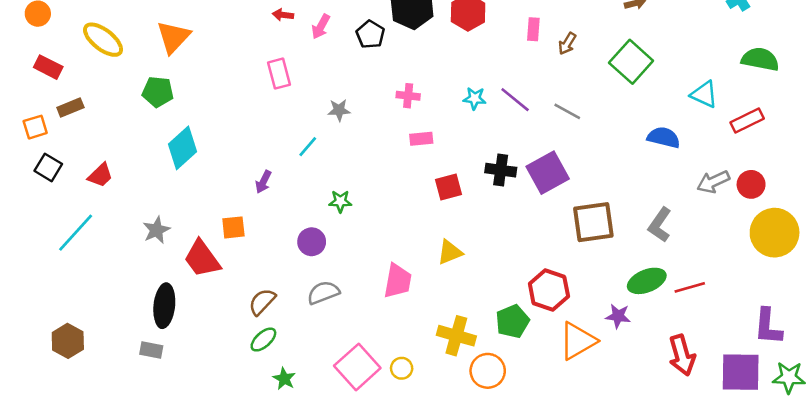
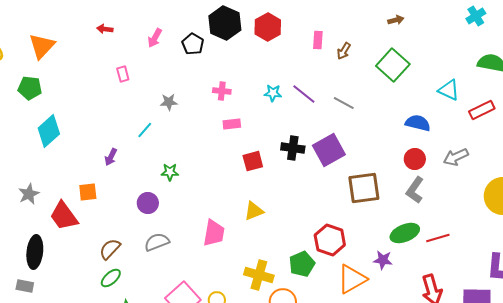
red arrow: (283, 15) -> (105, 29), moved
pink rectangle: (279, 74) -> (123, 74), size x0.7
red circle: (751, 184) -> (415, 159), moved

